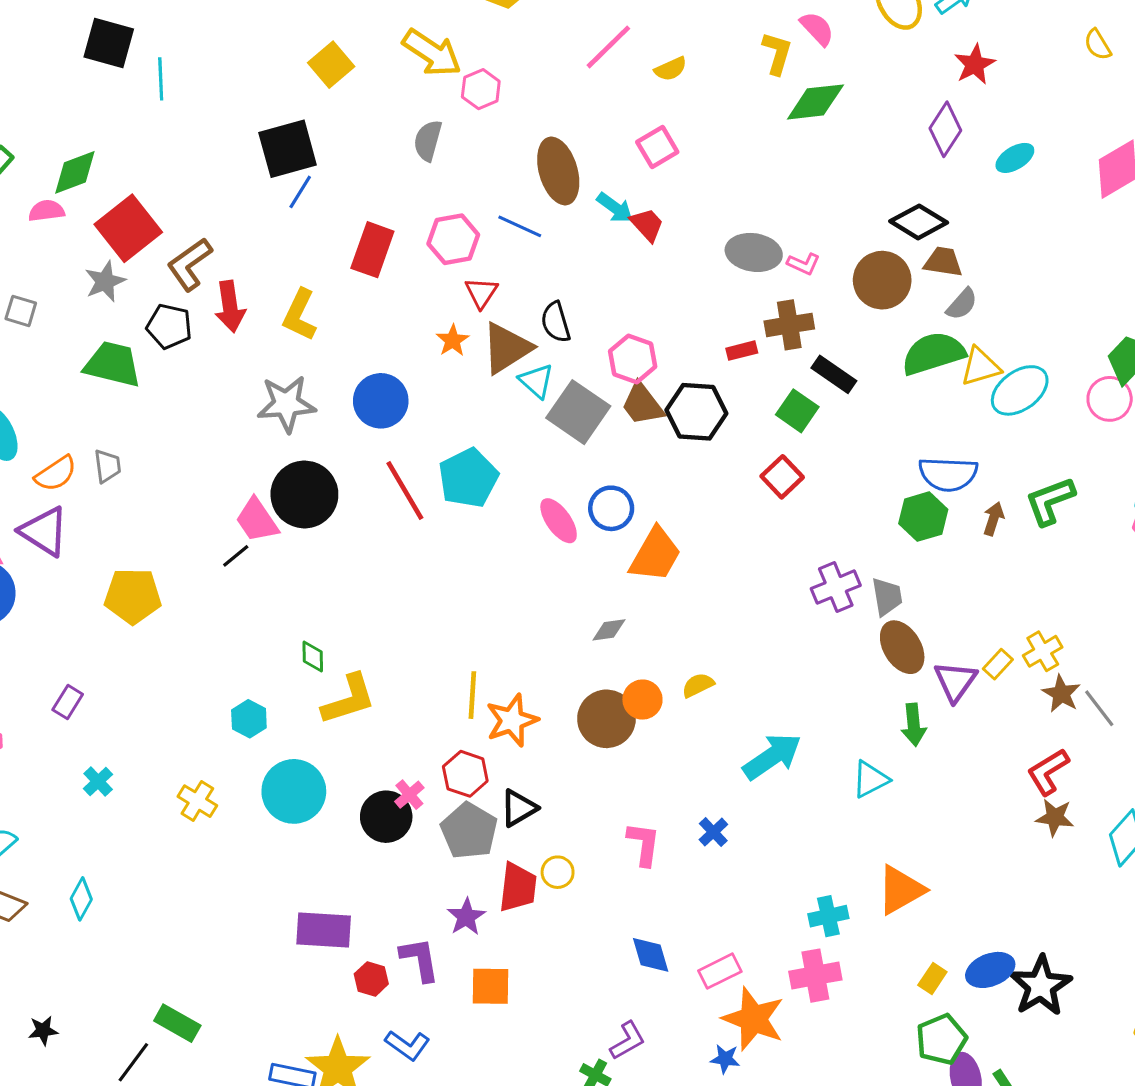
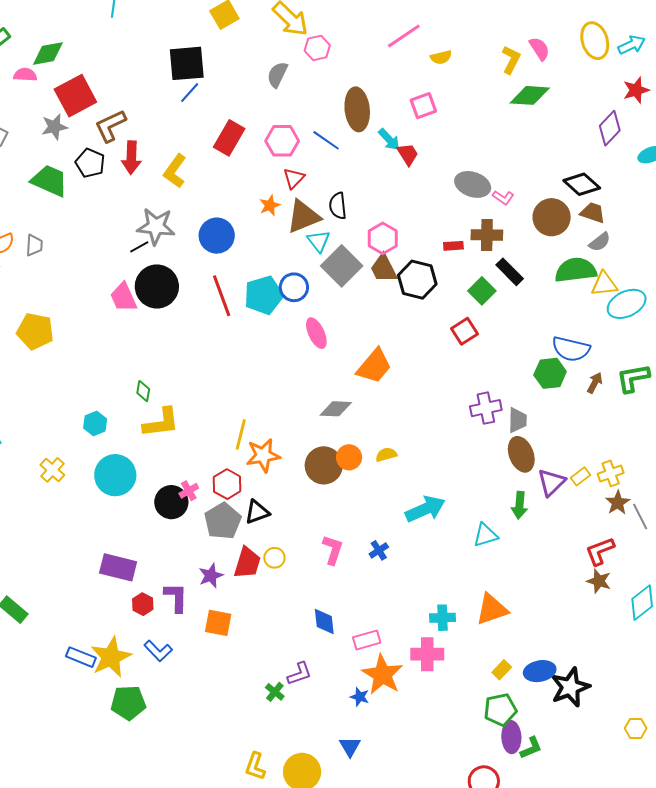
blue circle: (611, 508) -> (294, 287), moved
black line: (236, 556) -> (139, 247), moved
gray diamond: (609, 630) -> (336, 409), size x1.4

